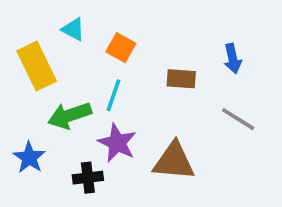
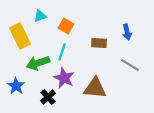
cyan triangle: (73, 29) -> (40, 16), turned -48
black cross: (88, 178) -> (48, 97), turned -35

